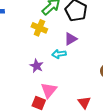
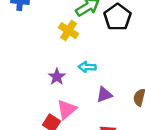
purple triangle: (71, 39) -> (104, 95), moved

